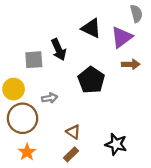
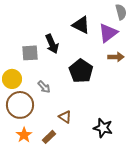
gray arrow: (50, 98) -> (44, 87), turned 56
brown rectangle: (71, 154) -> (49, 137), moved

